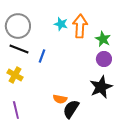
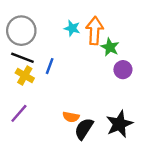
green star: (103, 39) -> (110, 47), moved
yellow cross: (15, 75) -> (25, 76), moved
black star: (101, 87) -> (119, 124), moved
purple line: (16, 110) -> (19, 113), moved, turned 54

